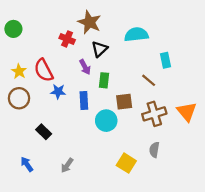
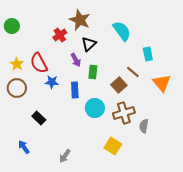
cyan semicircle: (136, 35) -> (122, 31), turned 60
red cross: (67, 39) -> (60, 35), turned 32
brown square: (124, 102) -> (119, 85), moved, turned -35
orange triangle: (187, 112) -> (162, 83), moved
brown cross: (154, 114) -> (124, 113), moved
gray semicircle: (154, 150) -> (144, 126), moved
gray arrow: (67, 165) -> (65, 156), moved

